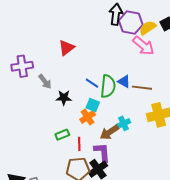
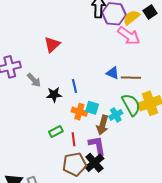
blue line: (92, 83) -> (74, 86), moved, turned 48
green semicircle: (108, 86) -> (131, 105), moved, turned -30
cyan square: (93, 105) -> (92, 108), moved
orange cross: (88, 117) -> (79, 112), turned -35
brown arrow: (109, 132) -> (103, 125), turned -36

